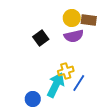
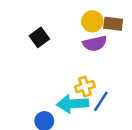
black square: (41, 38) -> (39, 37), moved
cyan arrow: (56, 85) -> (73, 104), turned -120

